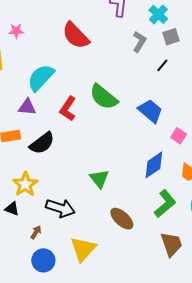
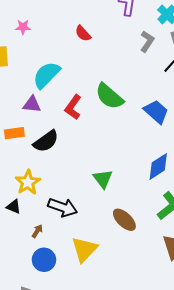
red semicircle: (76, 36) -> (83, 34), size x0.6

